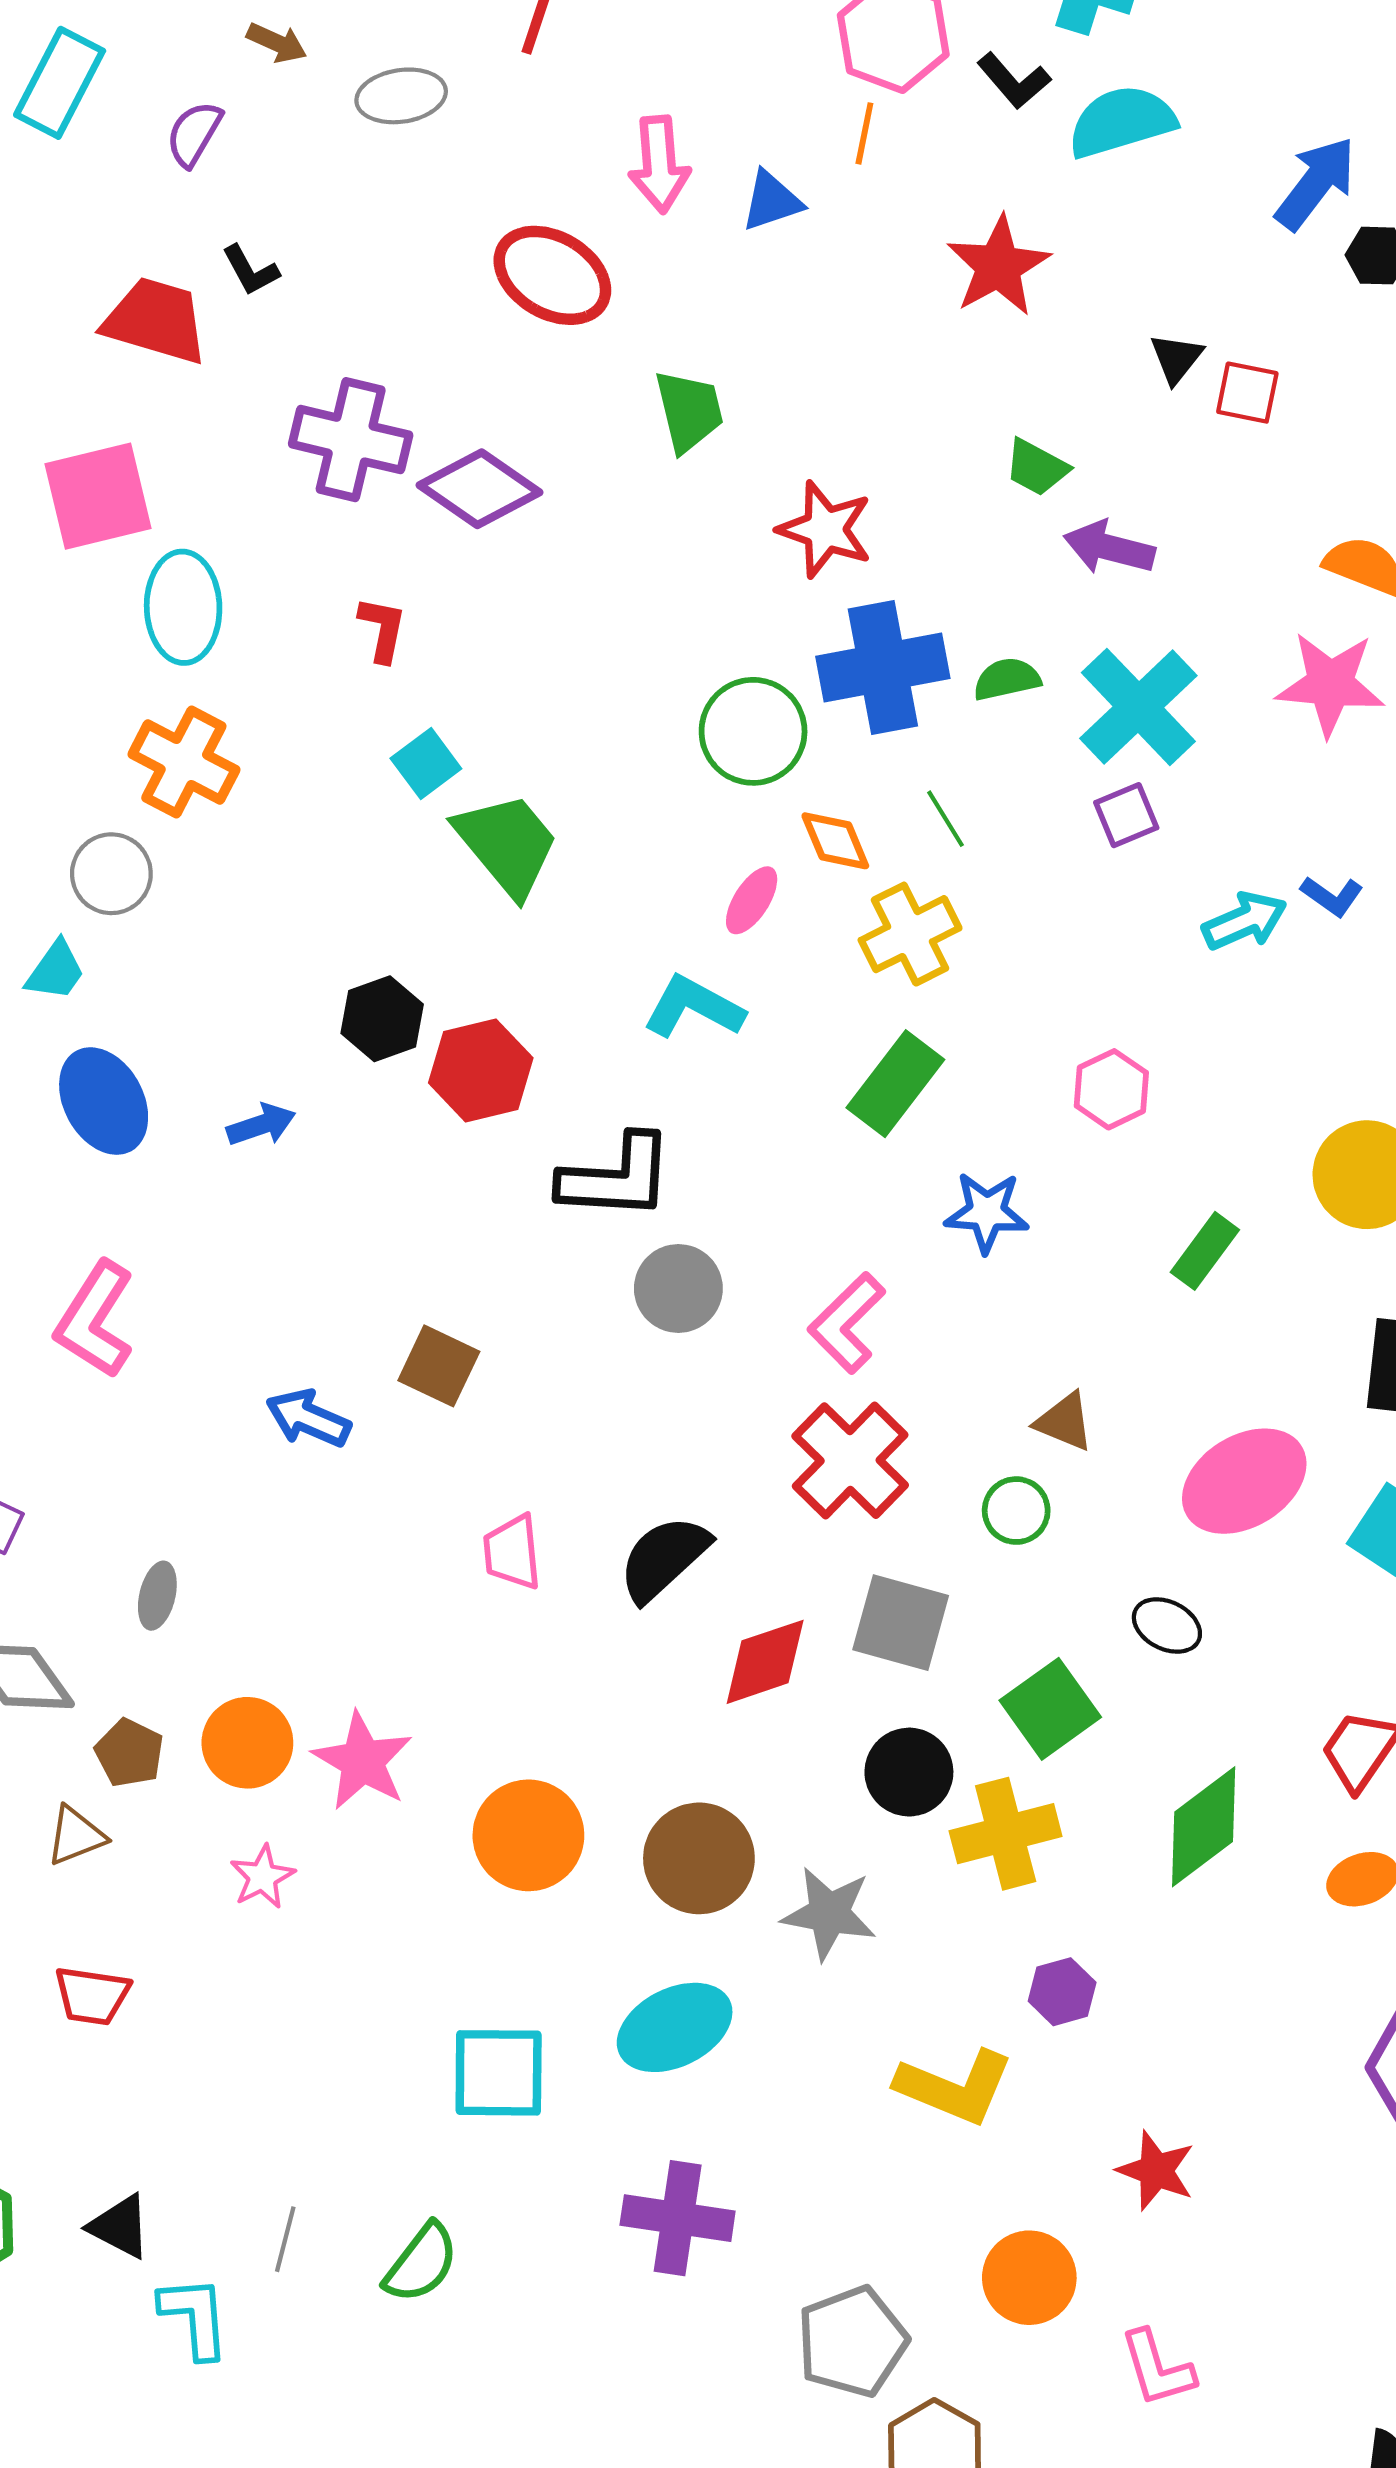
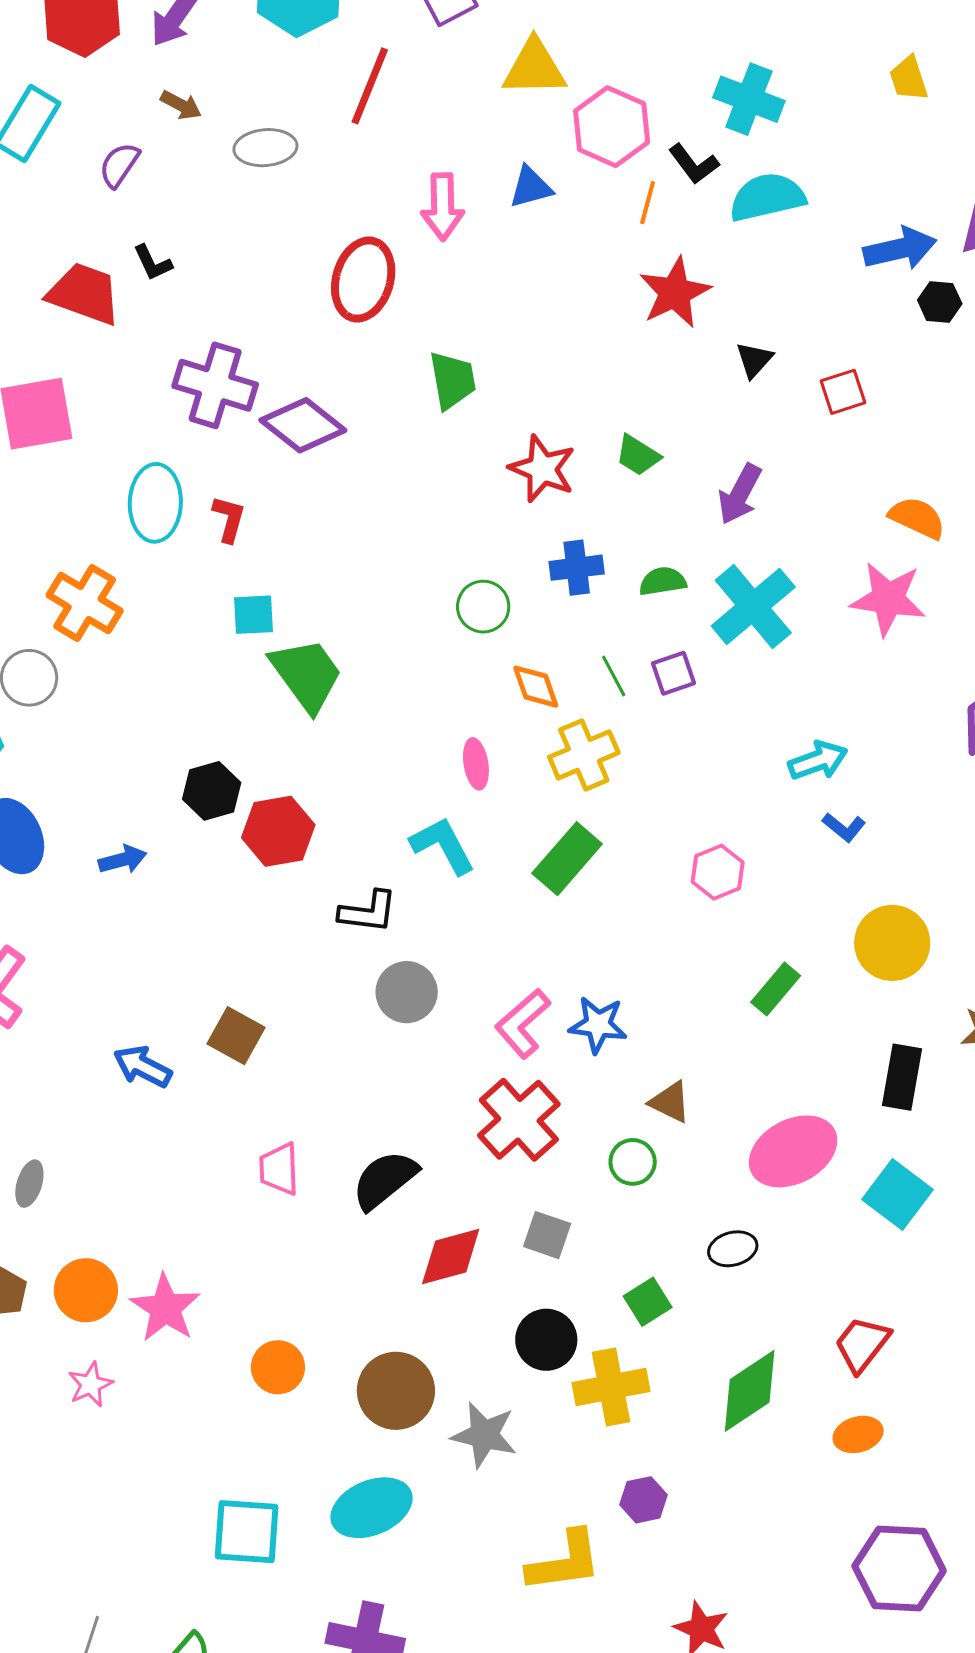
orange line: (864, 133) -> (648, 203), moved
blue arrow: (1316, 183) -> (900, 249), turned 36
blue triangle: (772, 201) -> (531, 187), moved
red ellipse: (552, 275) -> (363, 280), turned 72
black triangle: (1176, 358) -> (754, 360), moved
red square: (1247, 393) -> (843, 392), turned -33
green trapezoid: (1037, 467) -> (638, 455), moved
purple arrow: (1109, 548) -> (740, 494), turned -80
cyan ellipse: (183, 607) -> (155, 503), moved
blue cross: (883, 667) -> (577, 568), size x0.6
green circle: (753, 731) -> (483, 607), size x0.7
cyan square: (426, 763) -> (253, 615), turned 30
purple square: (1126, 815) -> (673, 673), moved
blue L-shape: (1332, 896) -> (844, 827), moved
pink ellipse: (752, 900) -> (476, 764), moved, turned -45
cyan L-shape: (694, 1007) -> (443, 845), moved, turned 30
black L-shape: (616, 1177) -> (368, 912), size x0.7
blue star: (987, 1212) -> (598, 1025), moved
gray square: (901, 1623) -> (547, 1235), size x0.7
black ellipse: (1167, 1625) -> (733, 1249), turned -45
green square: (1050, 1709) -> (648, 1302), size x0.7
orange circle: (528, 1835) -> (278, 1367), size x0.7
yellow L-shape: (955, 2087) -> (564, 1562), turned -34

